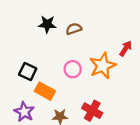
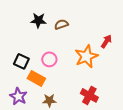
pink circle: (73, 69) -> (49, 59), moved
red cross: (92, 111) -> (89, 95), moved

